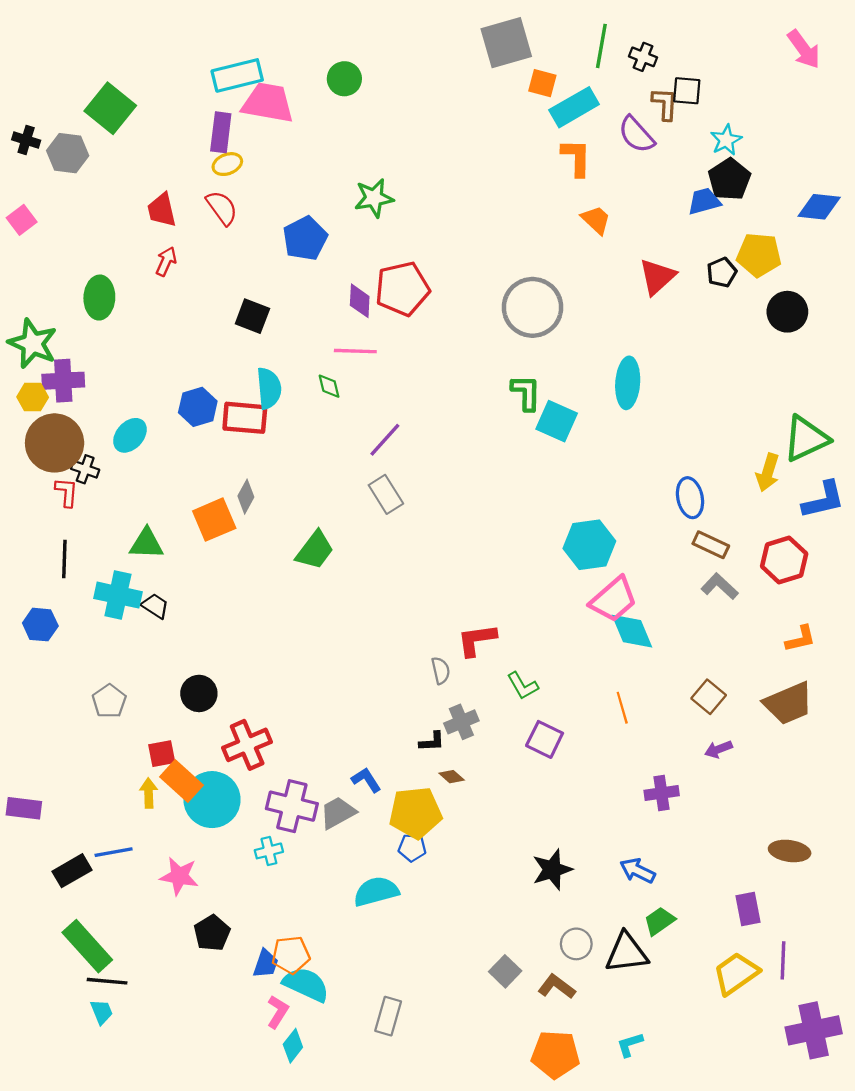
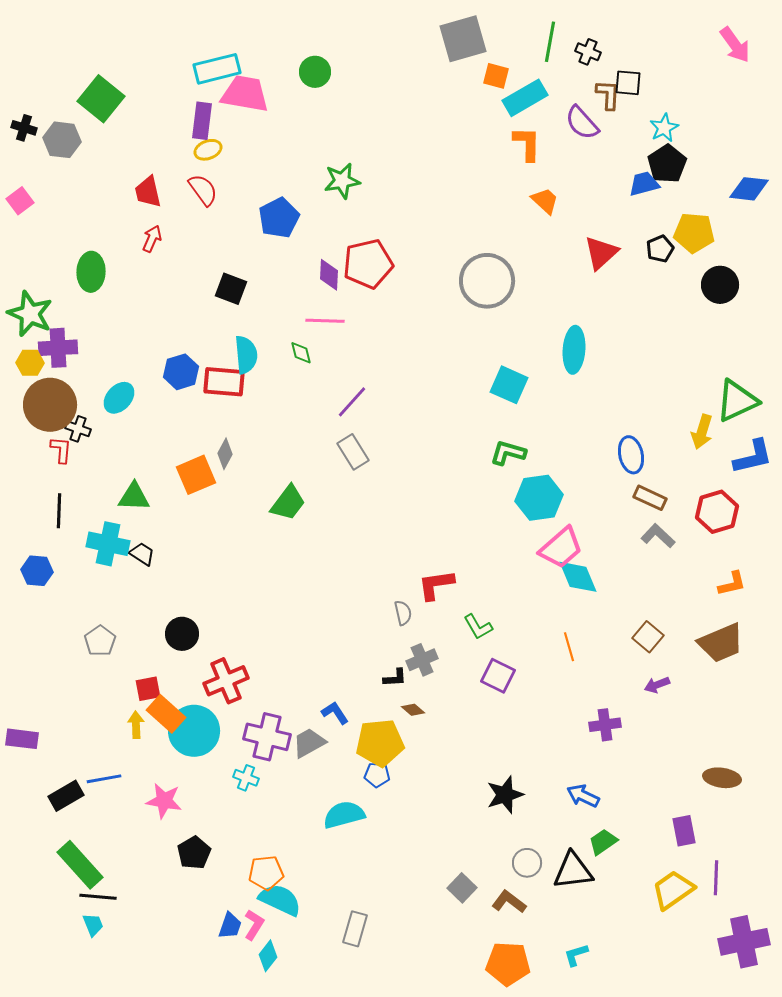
green L-shape: (526, 393) -> (508, 453), moved, turned -75
cyan cross: (269, 851) -> (246, 778), turned 35
blue trapezoid: (266, 964) -> (230, 926), moved

